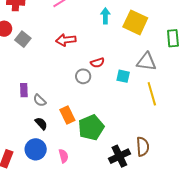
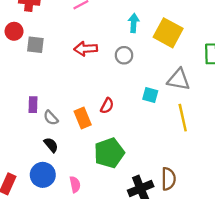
gray square: (23, 39) -> (35, 45), turned -35
red semicircle: (97, 63) -> (107, 106), moved, turned -48
gray circle: (83, 76) -> (124, 55), moved
orange rectangle: (67, 115) -> (83, 118), moved

